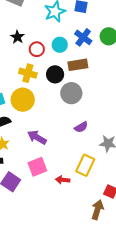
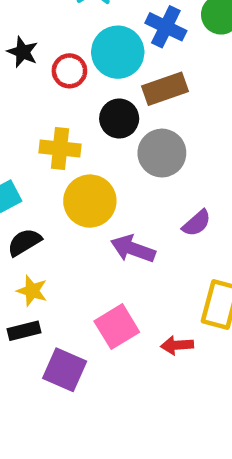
cyan circle: (60, 45) -> (118, 52), size x1.5
yellow cross: (28, 73) -> (60, 149), moved
yellow circle: (23, 100) -> (90, 201), moved
purple arrow: (37, 137) -> (133, 249), moved

